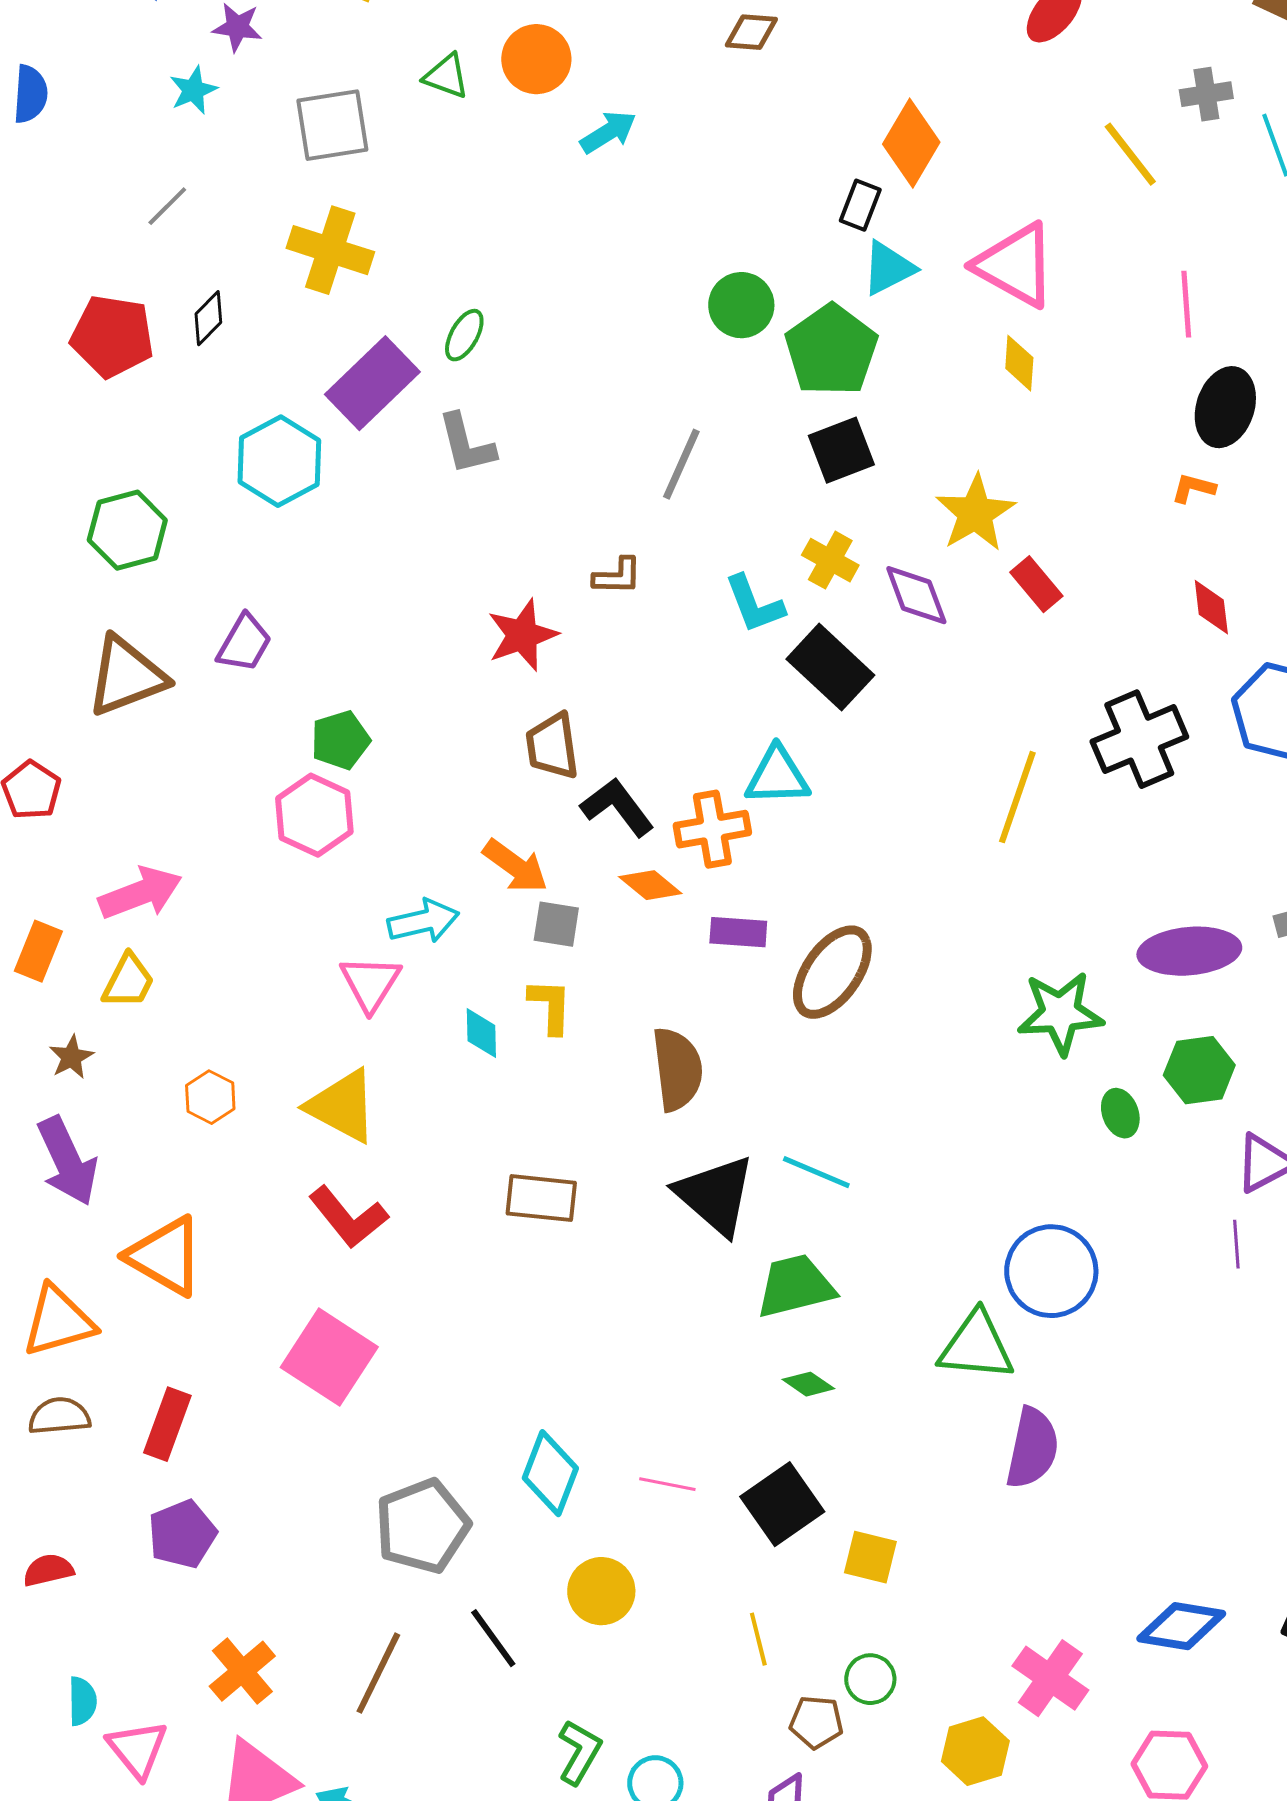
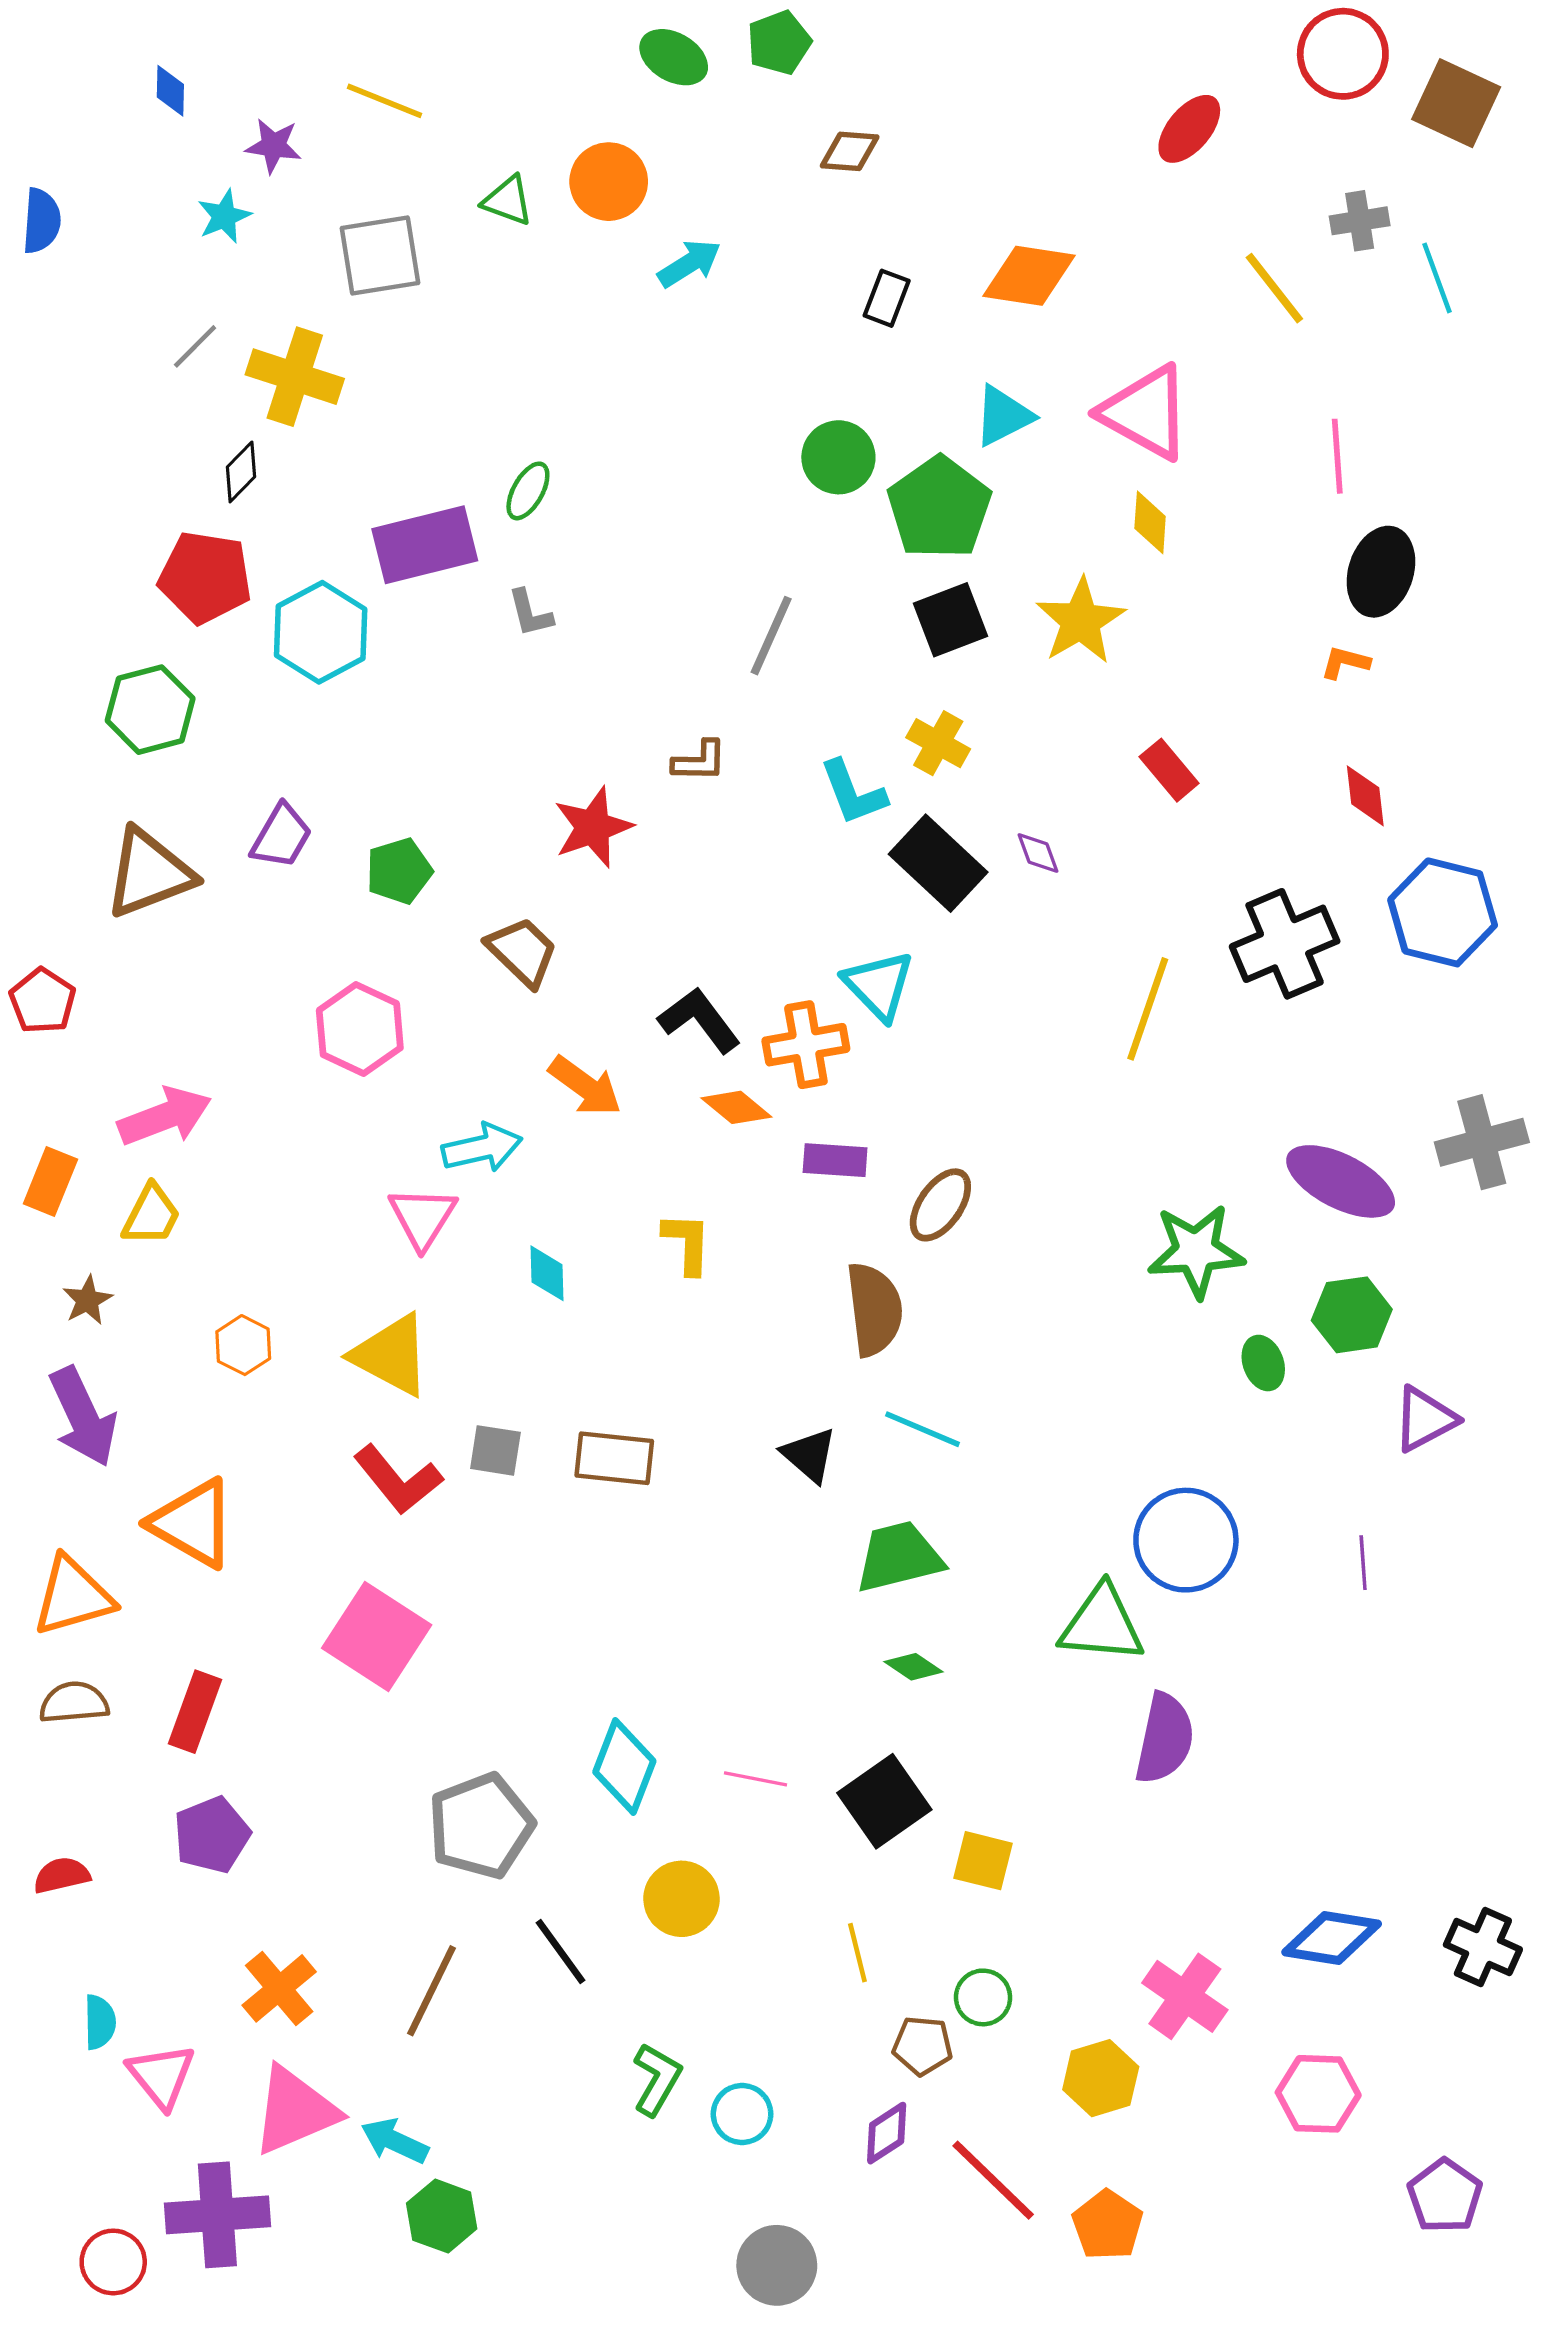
orange diamond: (911, 143) -> (1029, 276), turned 68
black rectangle: (860, 205) -> (887, 298), moved
yellow cross: (330, 250) -> (295, 377), moved
red pentagon: (112, 336) -> (205, 577), moved
purple rectangle: (372, 383) -> (425, 545), turned 30
gray L-shape: (466, 444) -> (530, 613), size x0.7
yellow star: (975, 513) -> (1081, 621), moved
purple diamond: (916, 595) -> (1038, 853), moved, size x0.6
green pentagon: (340, 740) -> (399, 871), moved
brown trapezoid: (552, 746) -> (522, 952), moved, turned 142
cyan triangle: (777, 776) -> (879, 985), turned 48
gray square: (556, 924) -> (495, 1450), moved
purple ellipse: (1189, 951) -> (1341, 1181), turned 32
brown ellipse: (832, 972) -> (940, 1205), size x0.7
yellow L-shape: (550, 1006) -> (687, 1243), moved
brown semicircle: (677, 1069) -> (874, 1309), moved
black triangle: (715, 1195) -> (809, 1455), size x0.6
purple line: (1236, 1244) -> (1363, 1563), moved

